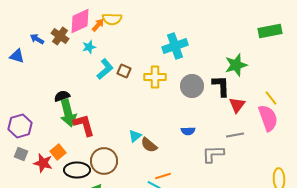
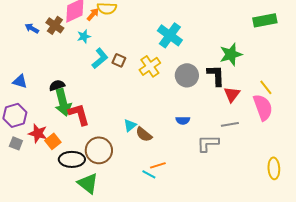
cyan cross: (175, 46) -> (170, 35), turned -35
blue triangle: (17, 56) -> (20, 81), moved
yellow cross: (155, 77) -> (150, 66), turned -35
red star: (43, 163) -> (38, 133), moved

